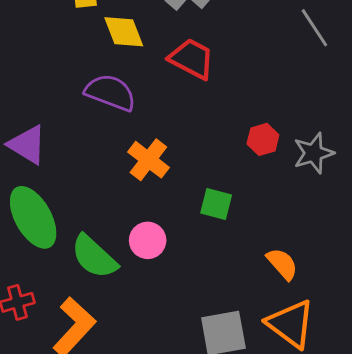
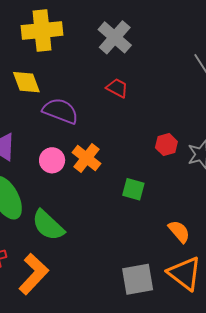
yellow diamond: (124, 32) -> (26, 82), moved
red trapezoid: (192, 59) -> (117, 88), size x0.7
pink circle: (148, 240) -> (52, 160), moved

